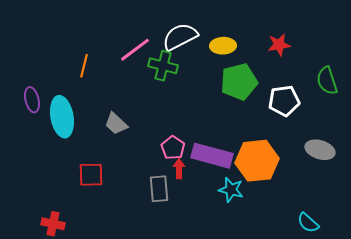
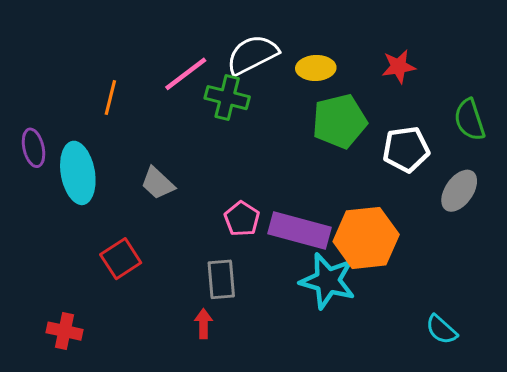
gray ellipse: (320, 150) -> (459, 191), moved, turned -72
red arrow: (179, 169) -> (203, 324), moved
red square: (91, 175) -> (121, 259), turned -32
cyan star: (231, 190) -> (328, 281), size x1.5

